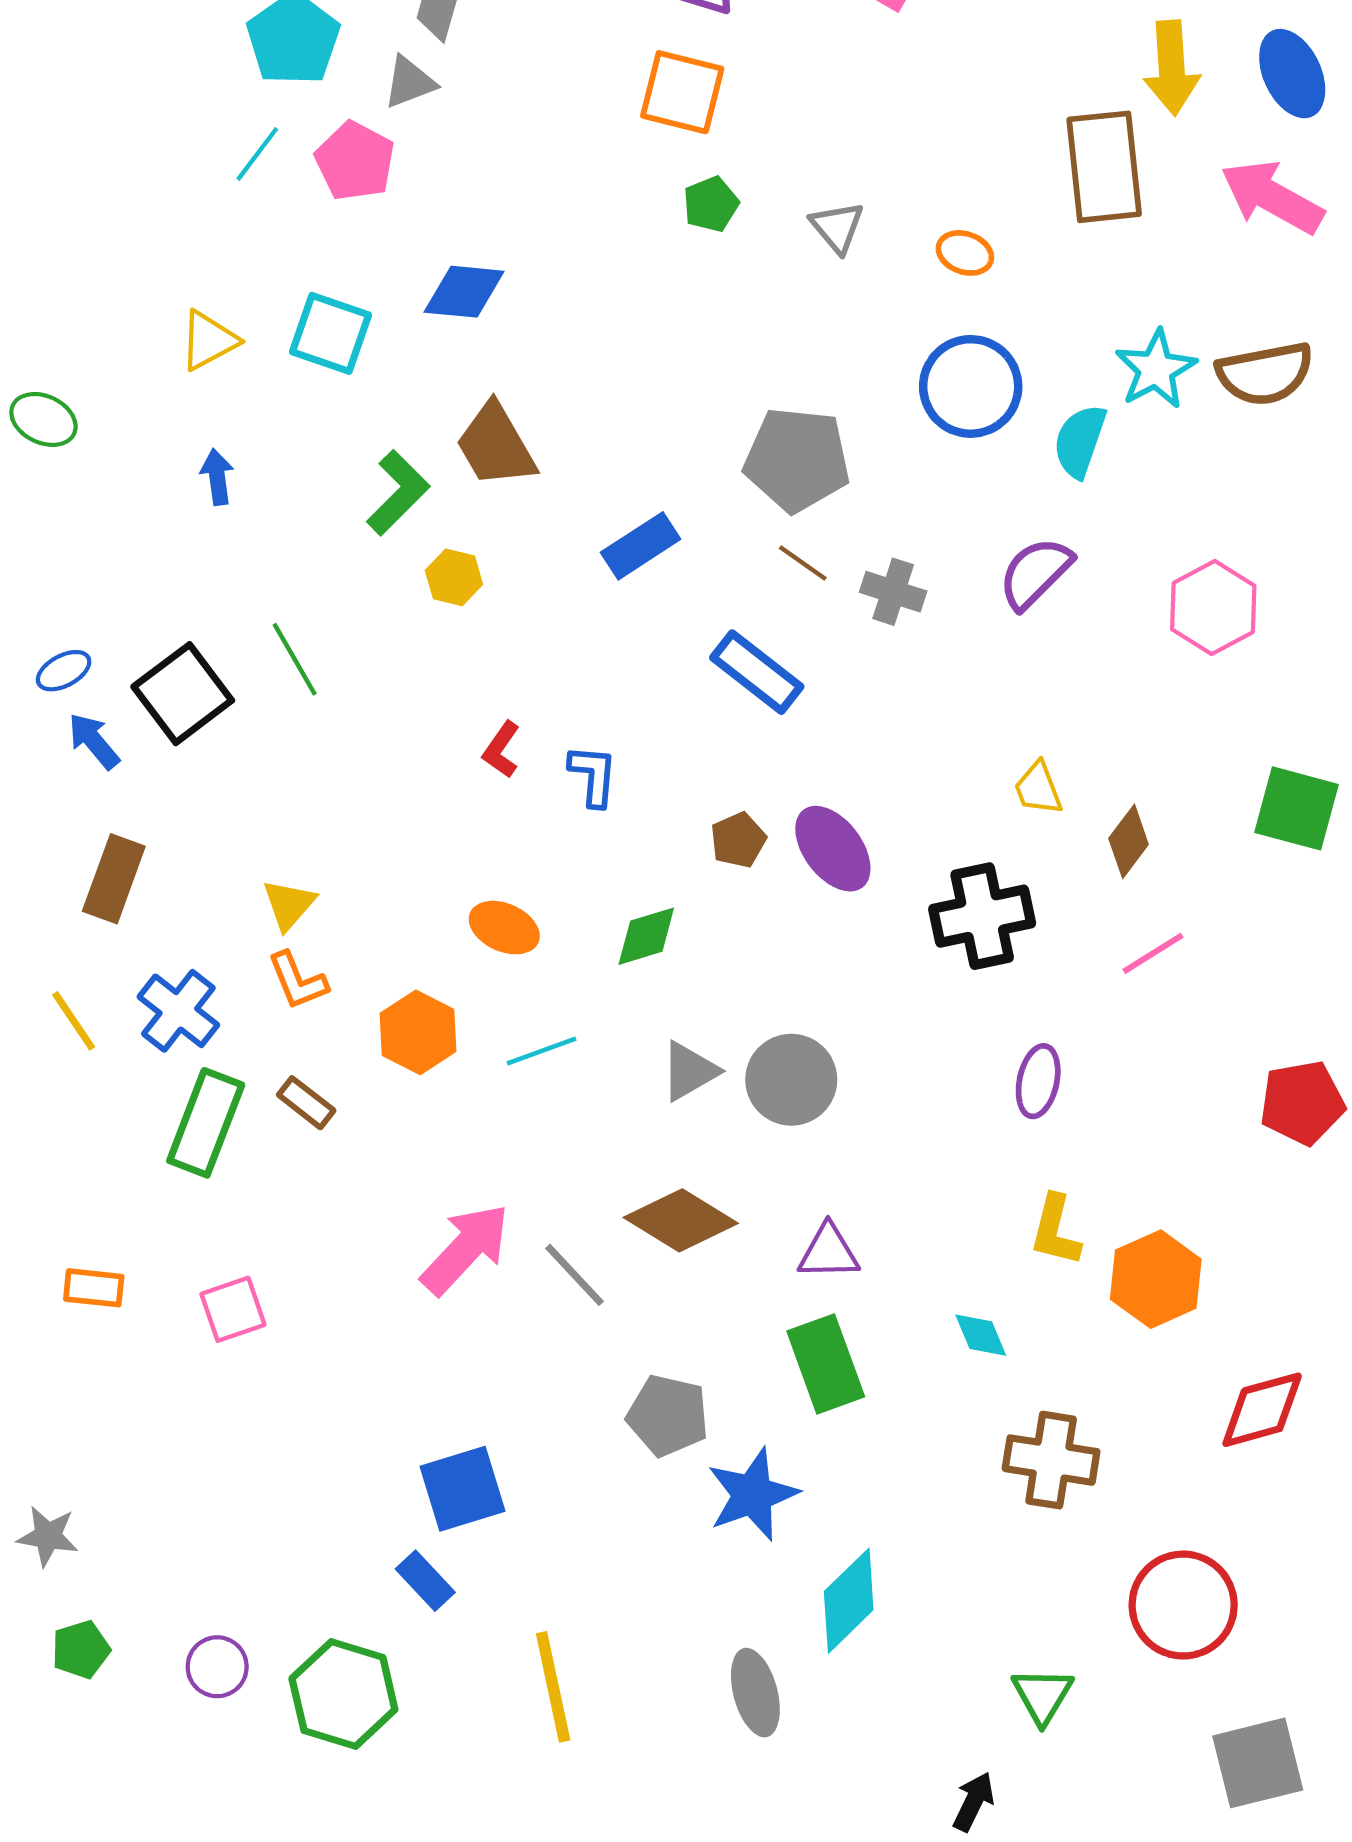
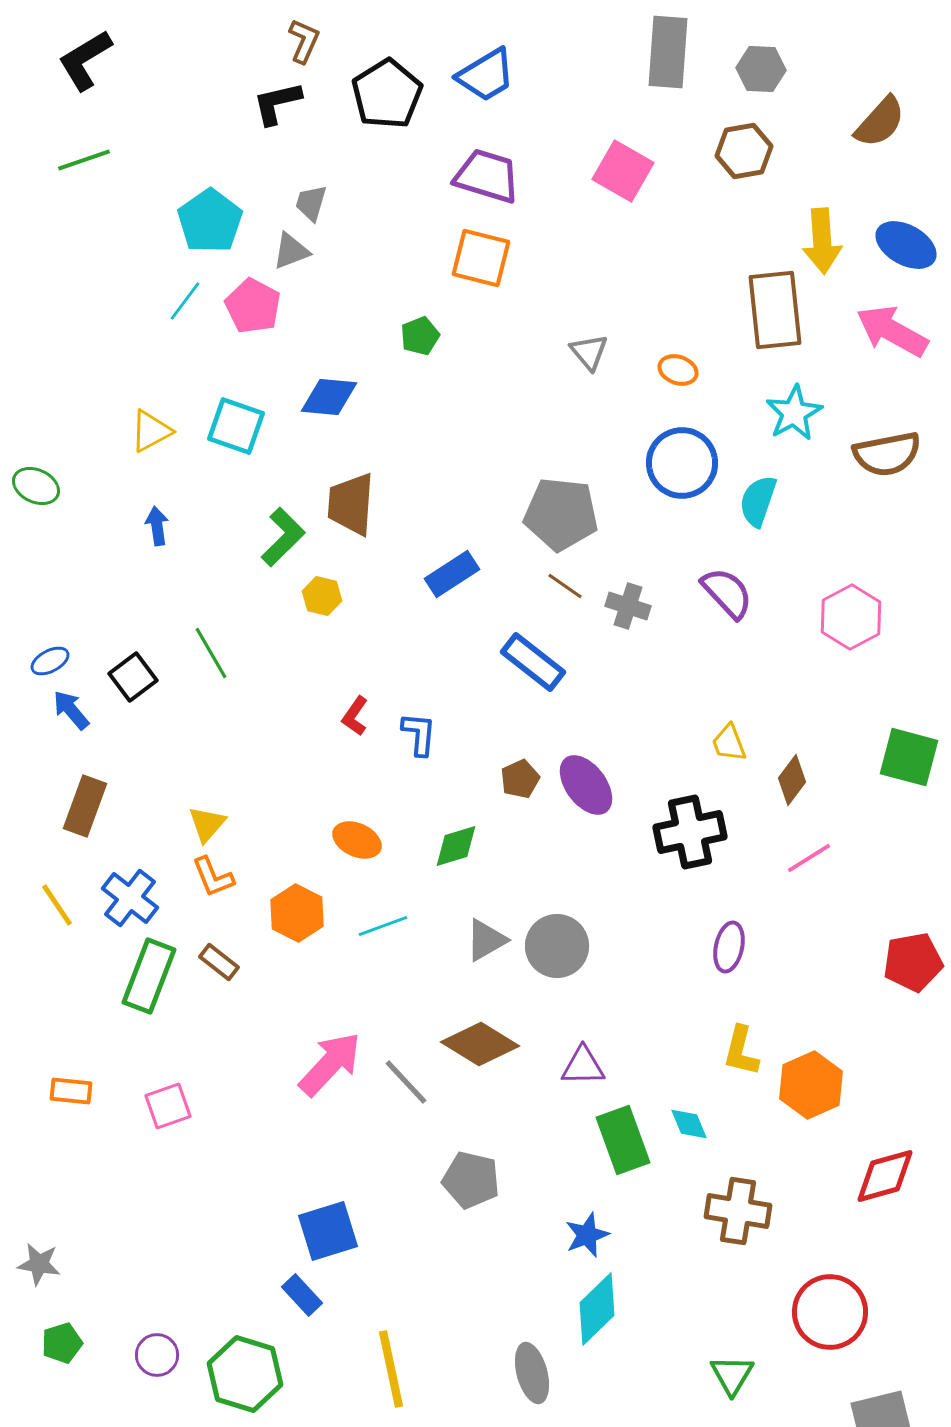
blue ellipse: (1292, 74) -> (906, 245), turned -36
green pentagon: (711, 204) -> (420, 336), moved
cyan star: (1156, 369) -> (794, 413), moved
brown trapezoid: (496, 445) -> (351, 504), turned 34
purple semicircle: (1035, 573) -> (727, 593), turned 92
black square: (183, 694) -> (133, 677), size x0.7
green rectangle: (826, 1364) -> (623, 1140), moved
blue star: (753, 1495) -> (587, 1235), moved, size x0.7

